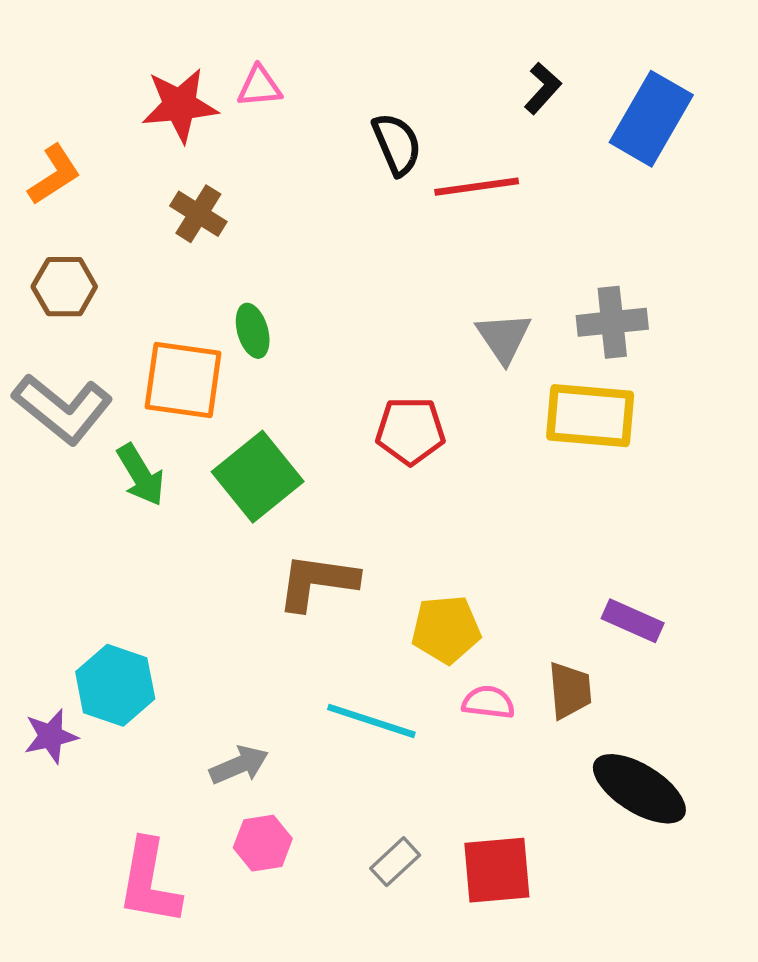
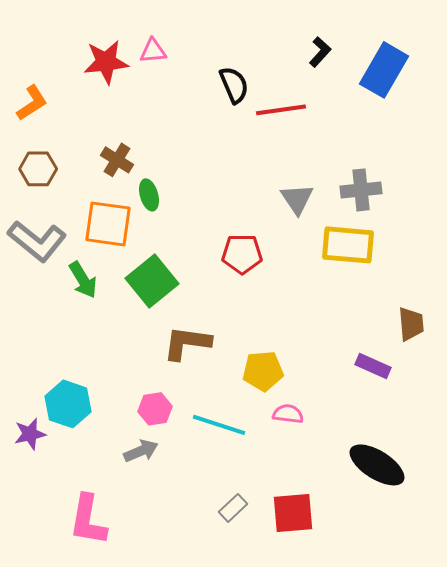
brown cross: (198, 214) -> (117, 160), moved
brown trapezoid: (570, 690) -> (411, 324), moved
pink hexagon: (263, 843) -> (155, 409), moved

